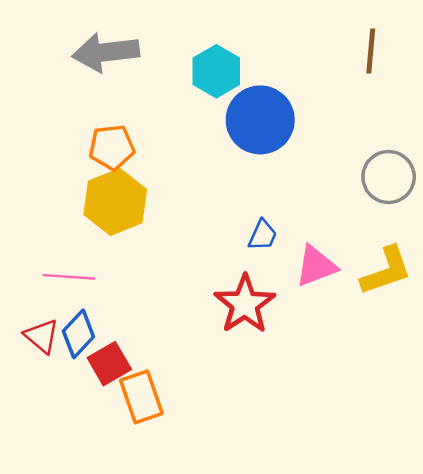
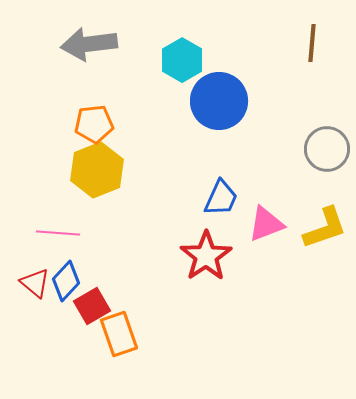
blue trapezoid: (263, 235) -> (221, 198), size x1.4

